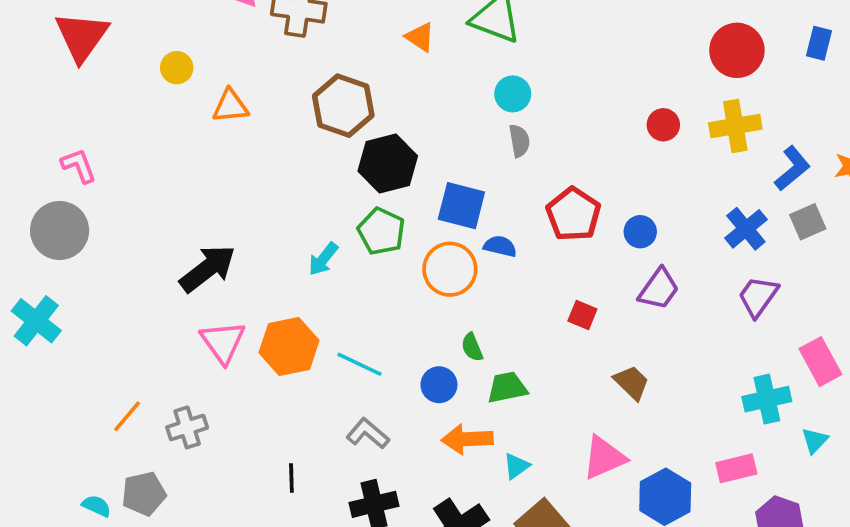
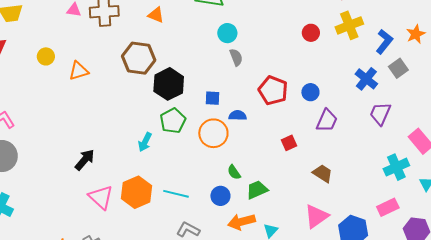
orange triangle: (420, 37) -> (156, 15), moved
blue square: (461, 206) -> (213, 98), size x0.6
green pentagon: (381, 231) -> (173, 121), turned 30
black arrow: (208, 269) -> (85, 160), size x0.7
red square: (582, 315) -> (289, 143), turned -35

